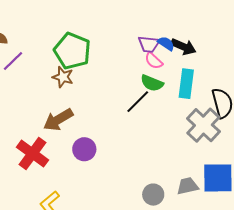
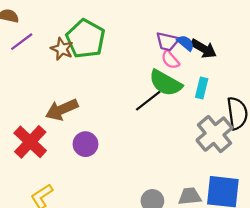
brown star: (63, 77) -> (62, 49), moved
green semicircle: (152, 83) -> (166, 83), size x1.4
cyan rectangle: (186, 84) -> (202, 88), size x0.7

